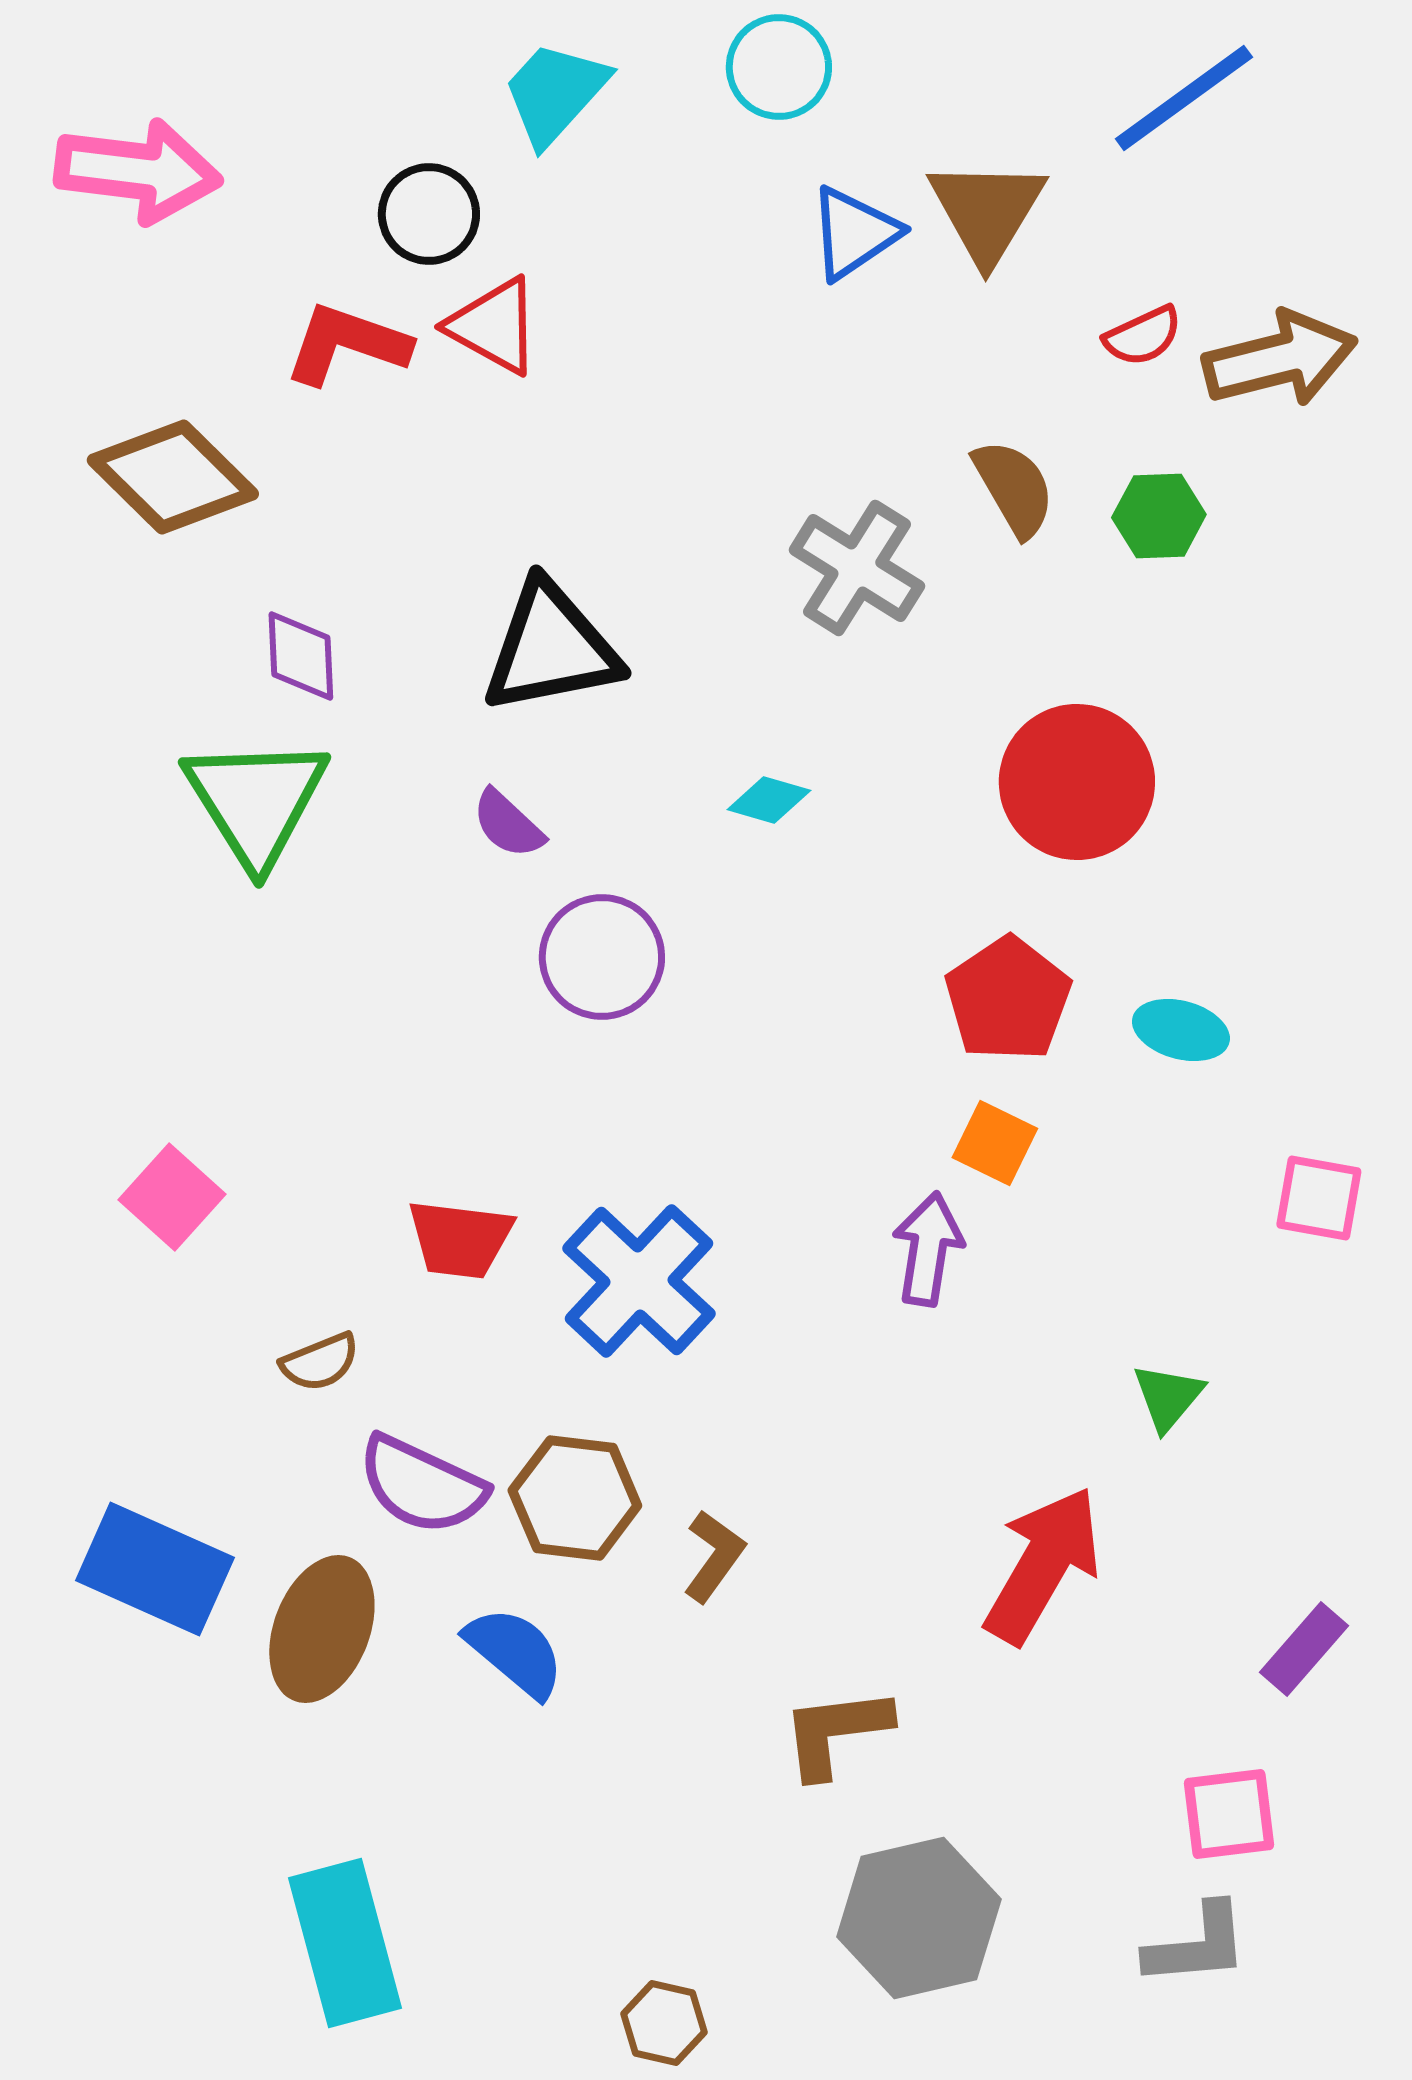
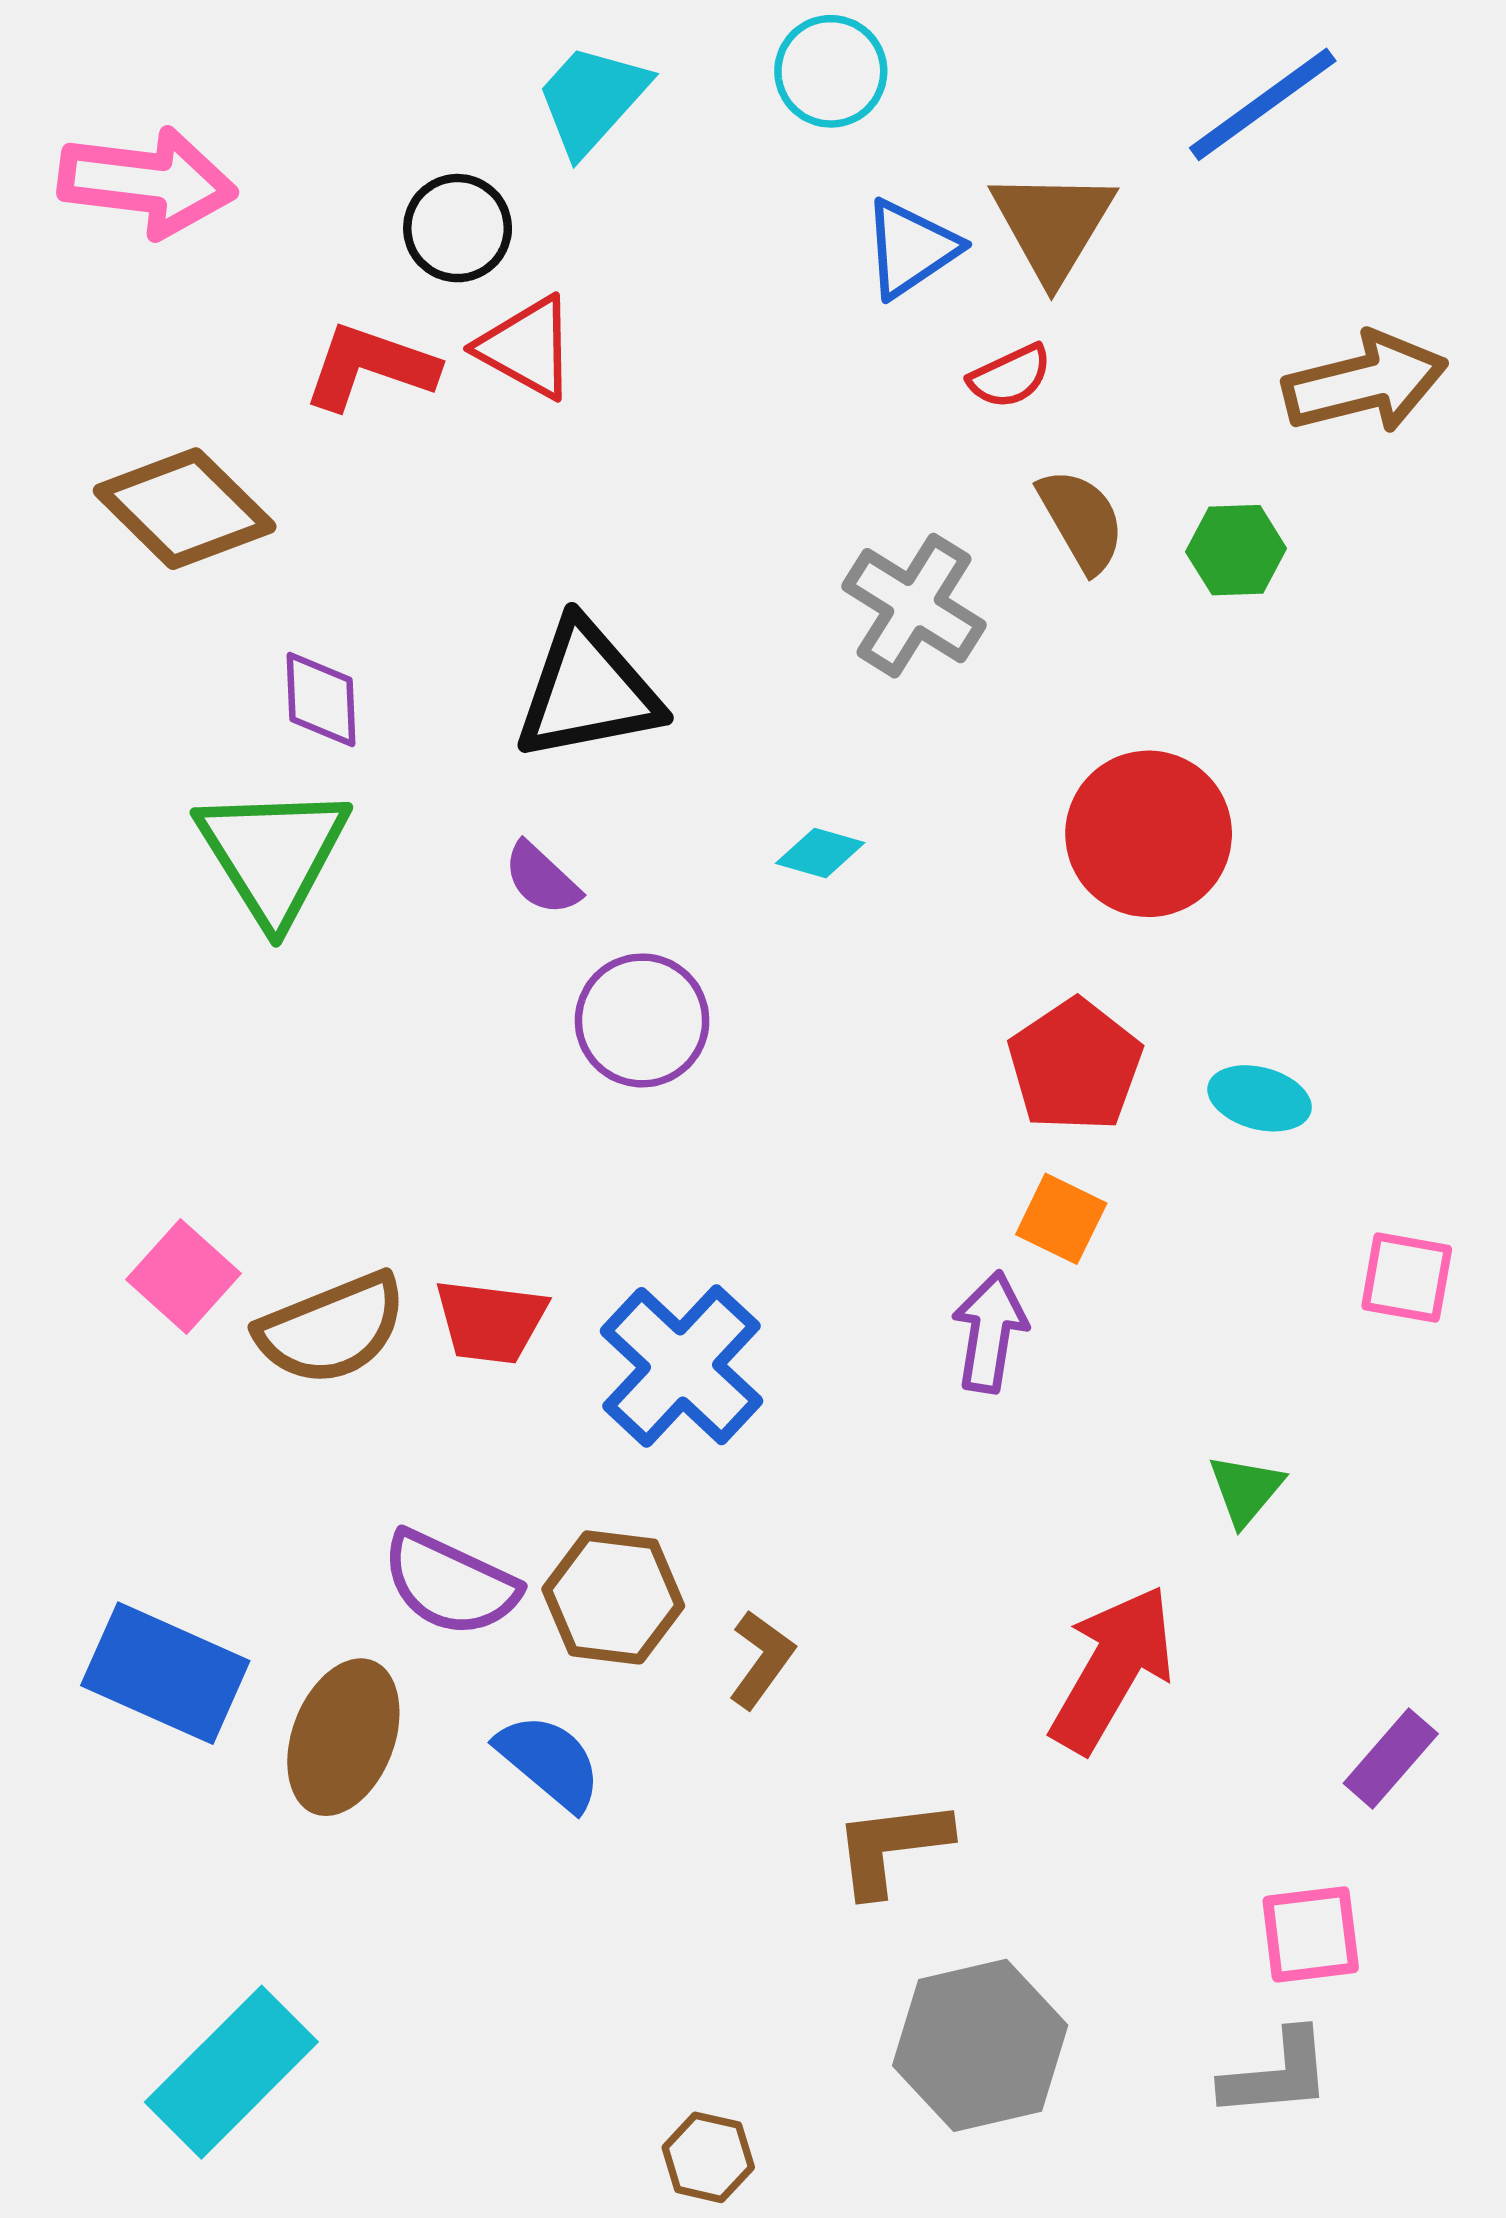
red semicircle: (1143, 336) -> (1010, 376), moved
brown semicircle: (320, 1362) -> (332, 1329), moved, size x1.8
cyan rectangle: (345, 1943) -> (231, 2072), moved, turned 60

